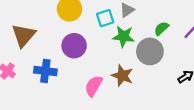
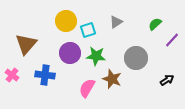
cyan square: (105, 18) -> (88, 30), moved
green semicircle: (161, 28) -> (155, 24), moved
green star: (124, 37) -> (96, 56), moved

